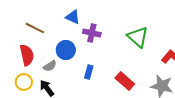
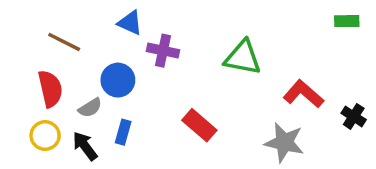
green triangle: (138, 37) -> (243, 58), turned -30
blue rectangle: (89, 72) -> (123, 132), moved
red rectangle: (125, 81) -> (199, 125), moved

